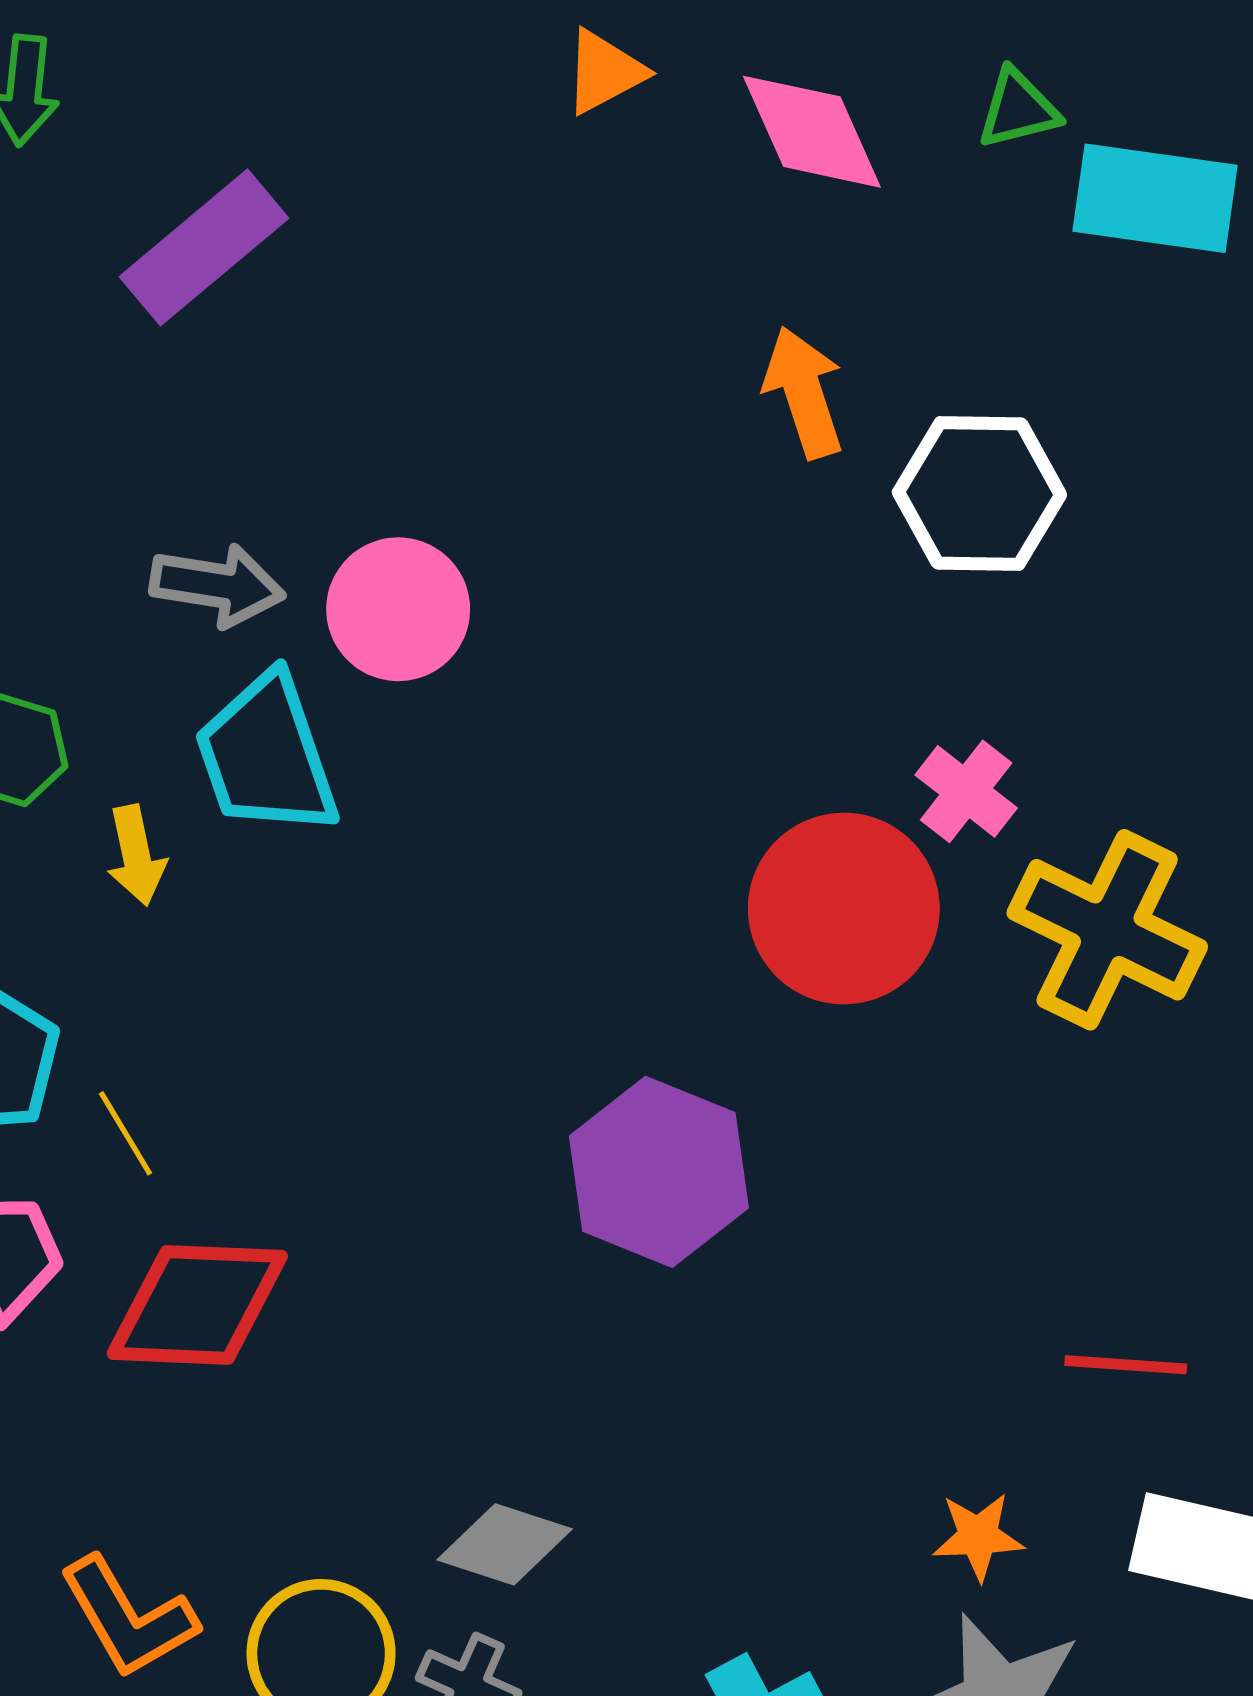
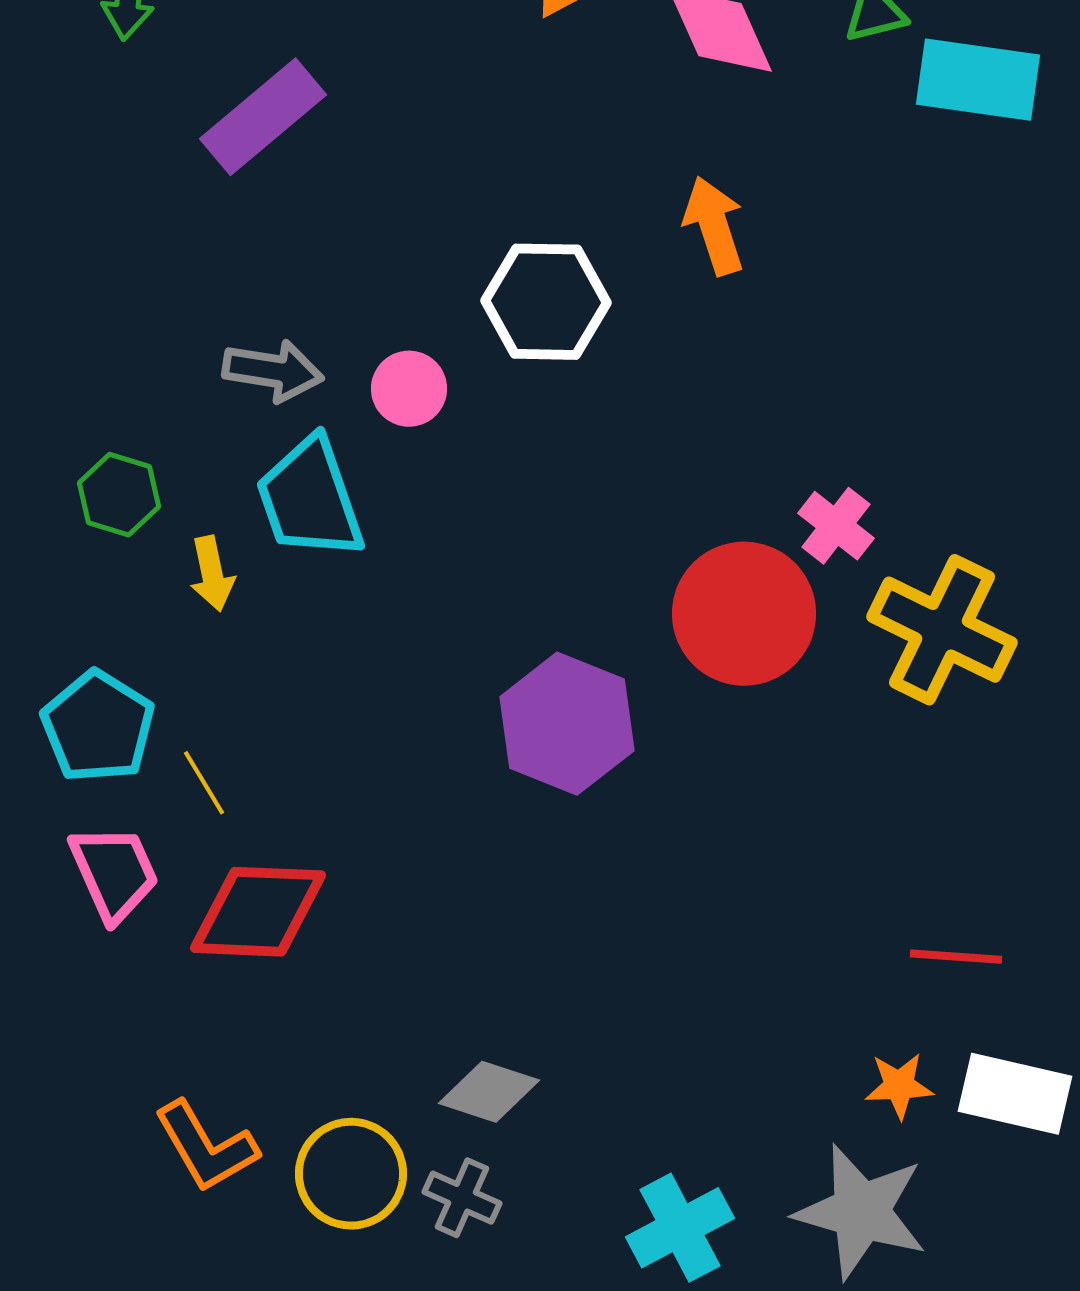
white hexagon: (979, 494) -> (546, 302), moved
pink circle: (398, 609) -> (409, 389), size x0.7
purple hexagon: (659, 1172) -> (567, 724), moved
orange star: (978, 1536) -> (899, 1086), moved

